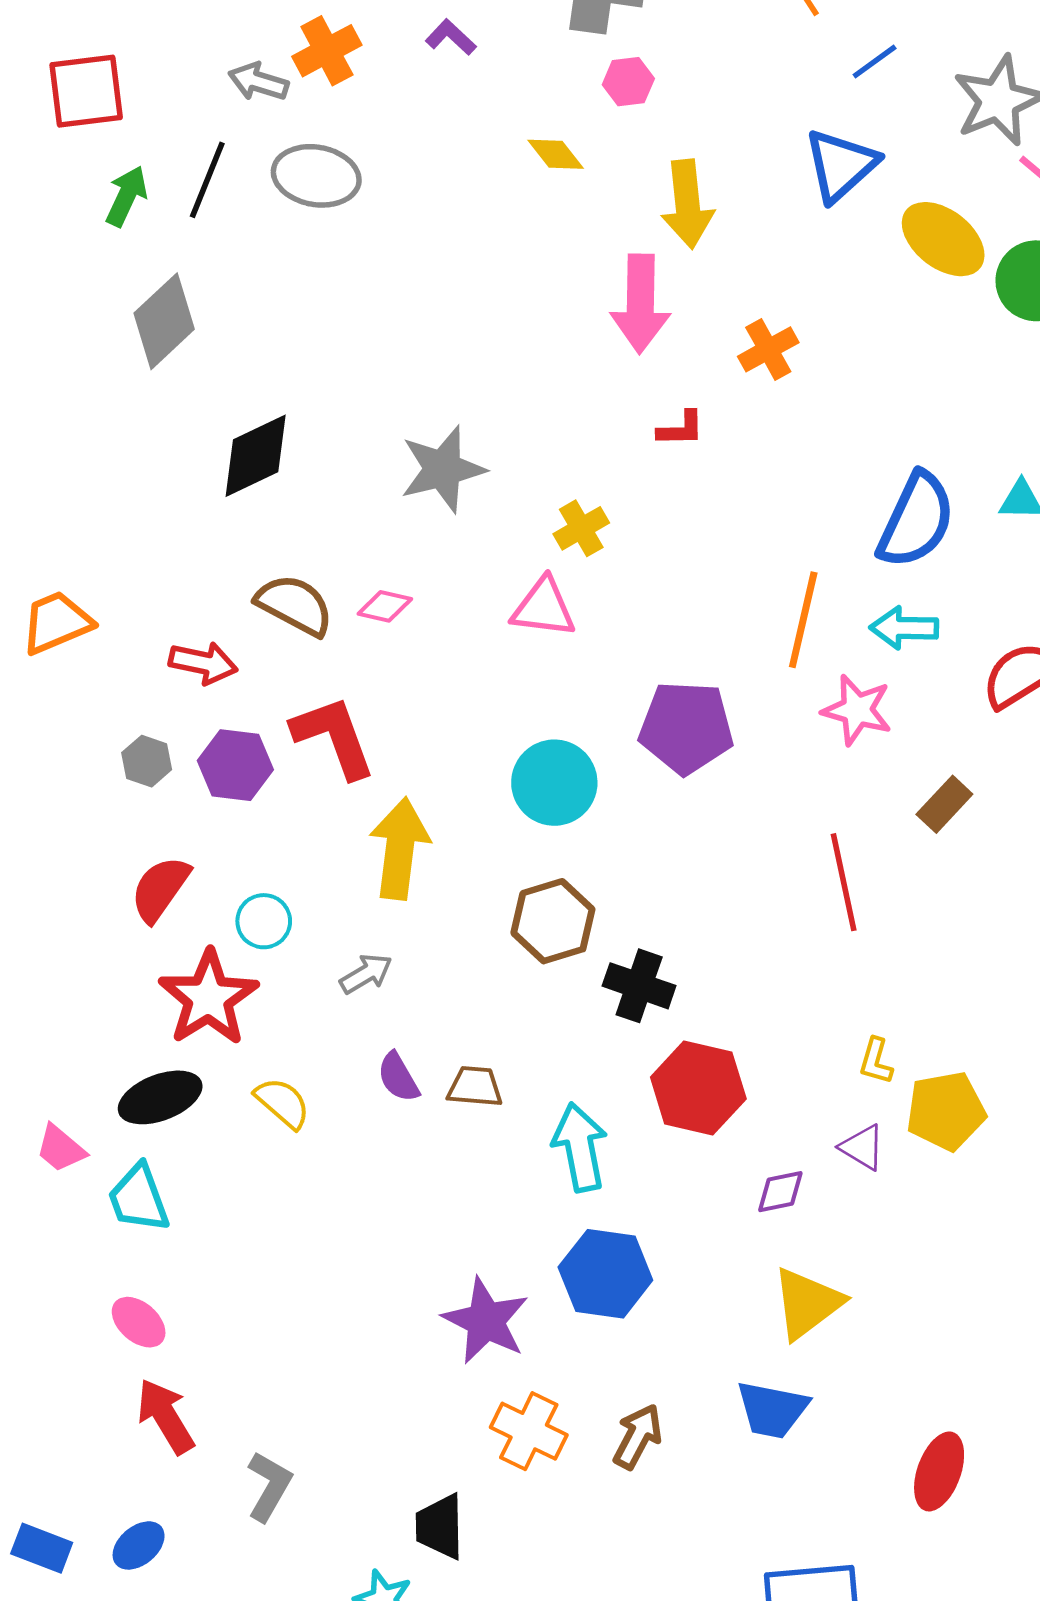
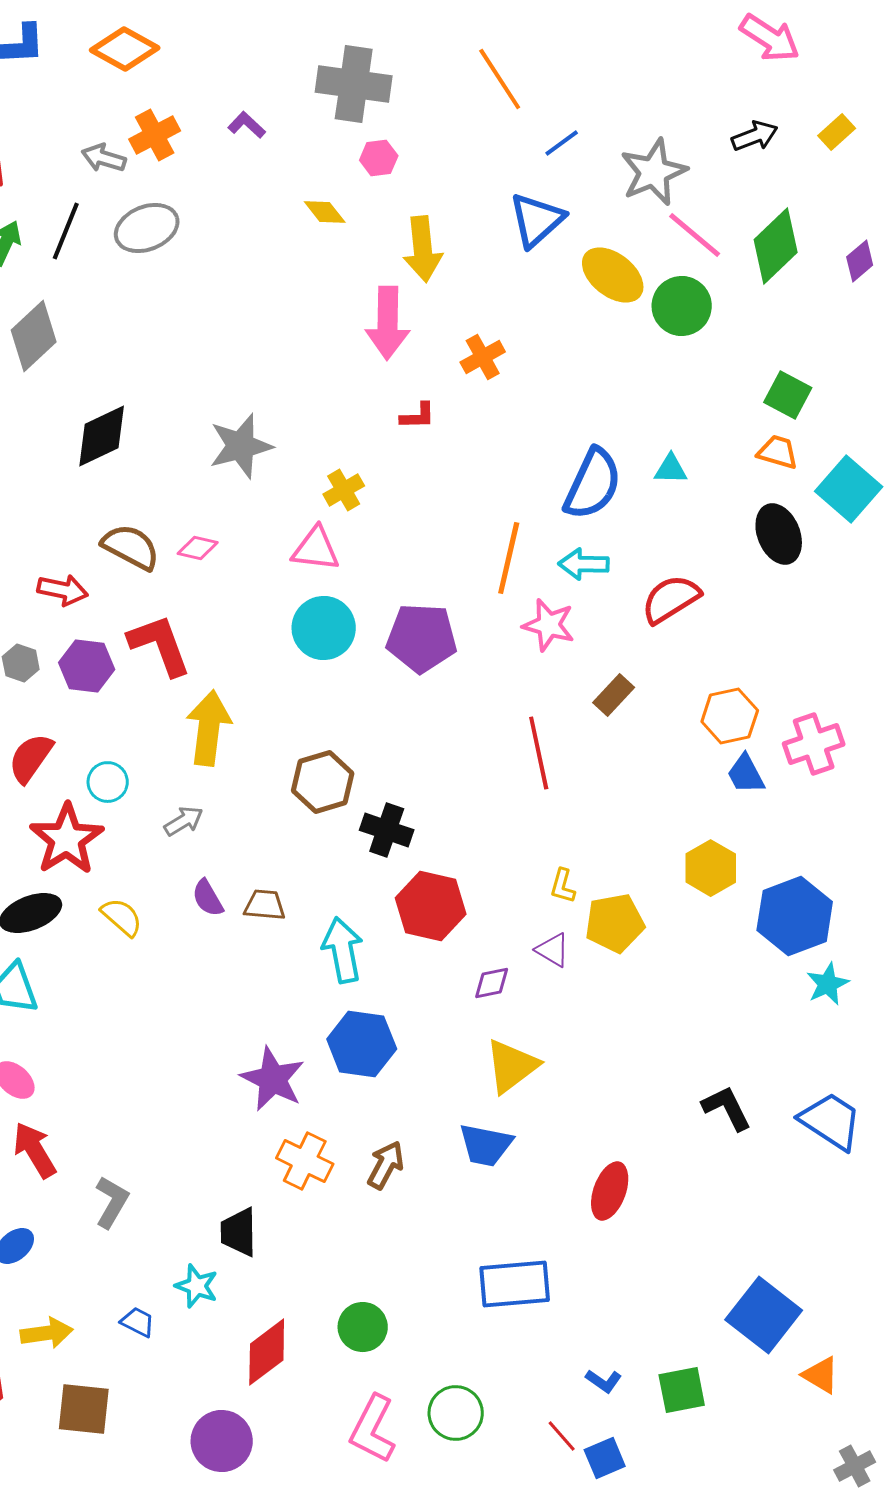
gray ellipse: (316, 176) -> (147, 228), turned -32
cyan circle: (554, 783) -> (324, 628), moved

